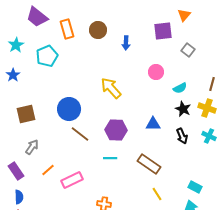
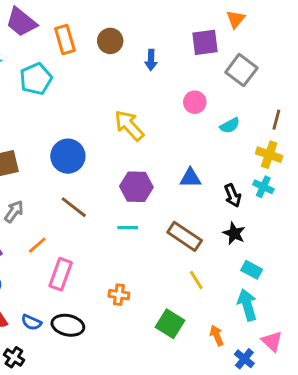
gray square: (188, 50) -> (241, 70), size x1.5
black star: (183, 109) -> (234, 233), moved
brown line: (80, 134) -> (74, 207), moved
cyan cross: (209, 136) -> (263, 187), moved
pink rectangle: (72, 180) -> (61, 274), moved, turned -45

